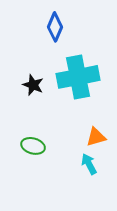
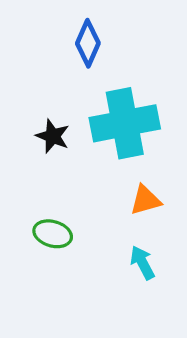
orange triangle: (96, 137) -> (146, 200), moved

